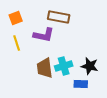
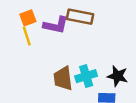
purple L-shape: (44, 35) -> (56, 25), moved
yellow line: (17, 43) -> (27, 36), moved

